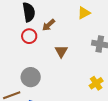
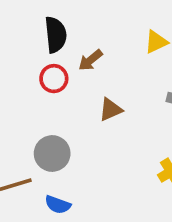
brown triangle: (61, 51) -> (111, 110), turned 32

